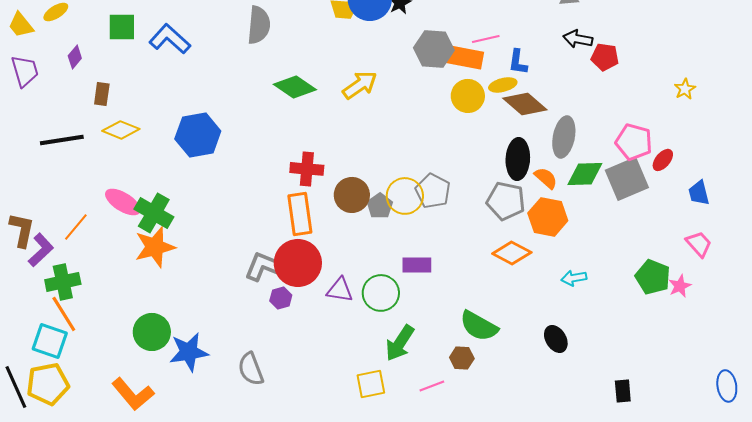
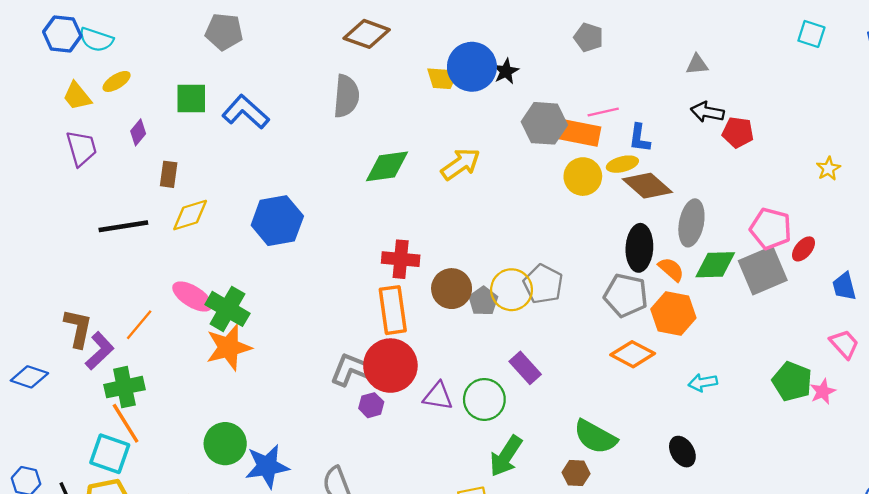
green diamond: (295, 87) -> (387, 166), turned -42
yellow diamond: (121, 130) -> (190, 215), turned -39
purple rectangle: (417, 265) -> (525, 368), turned 48

